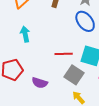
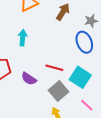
purple semicircle: (40, 83) -> (29, 79), moved

